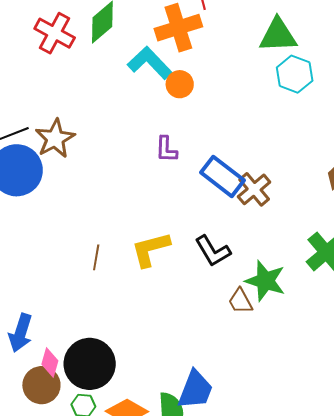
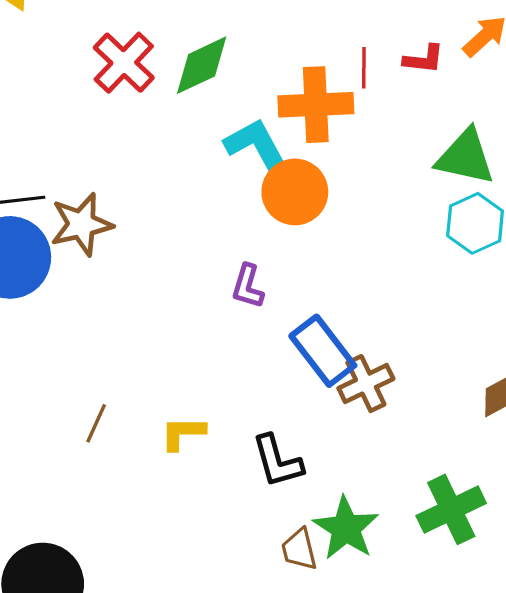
orange circle: (180, 84) -> (295, 192), size x1.5
yellow L-shape: (151, 249) -> (183, 433), size x0.7

